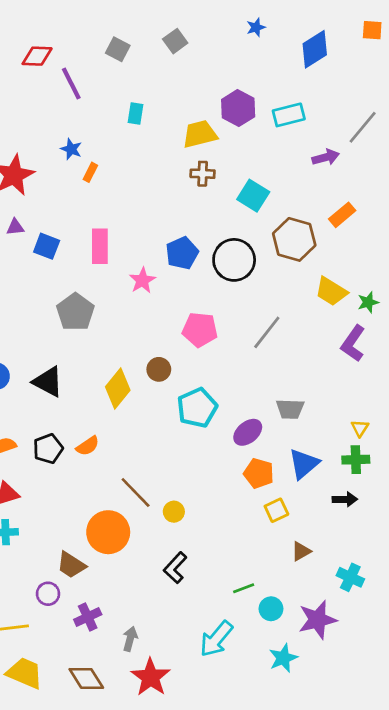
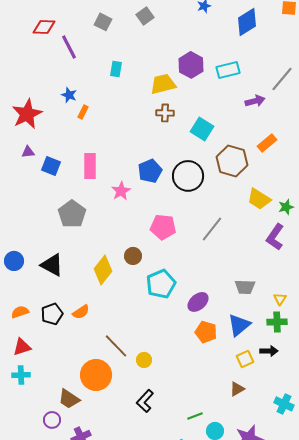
gray trapezoid: (290, 409) -> (245, 287), moved
yellow square: (276, 510) -> (245, 359), moved
cyan cross: (350, 577) -> (284, 404), moved

